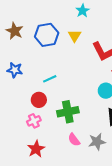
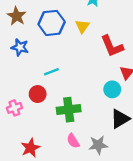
blue star: (15, 70) -> (20, 47), moved
pink cross: (34, 121) -> (14, 108), moved

